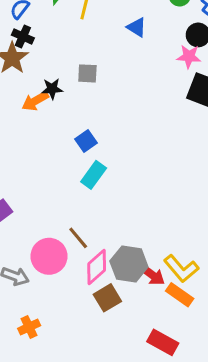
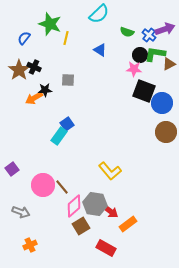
black cross: (23, 37) -> (34, 67), moved
cyan rectangle: (94, 175) -> (59, 136), moved
pink circle: (49, 256) -> (43, 185), moved
yellow L-shape: (181, 269) -> (110, 171), moved
orange rectangle: (180, 295) -> (128, 224), turned -72
red rectangle: (163, 342) -> (106, 248), moved

